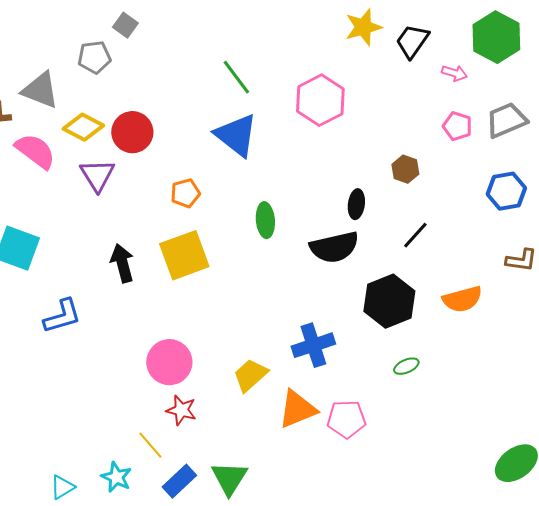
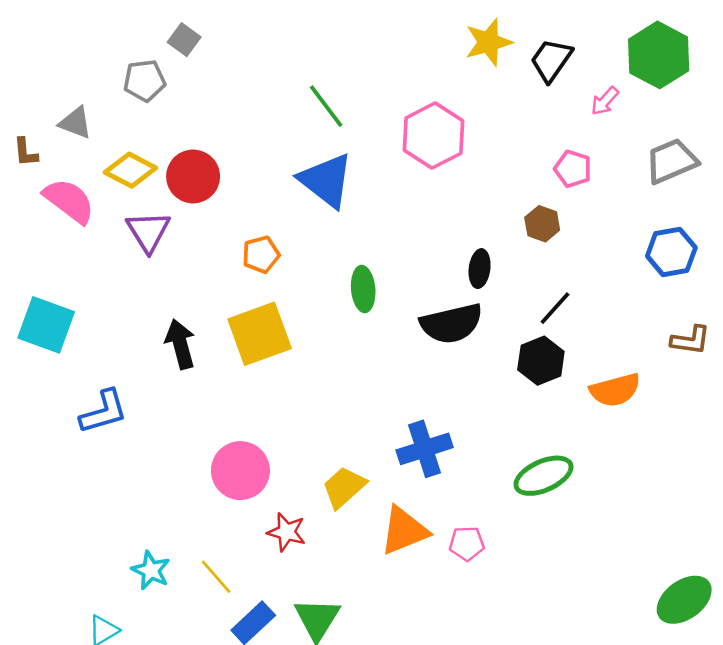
pink arrow: (454, 73) -> (605, 101), turned 115
gray triangle: (40, 90) -> (75, 123), size x0.7
pink pentagon: (457, 126) -> (573, 169), moved
black hexagon: (389, 301) -> (541, 361), moved, size x0.7
green ellipse: (406, 366) -> (543, 476), size x1.8
red star: (181, 410) -> (286, 532), moved
pink pentagon: (346, 419) -> (467, 543), size x0.7
cyan star: (116, 477) -> (151, 570), moved

